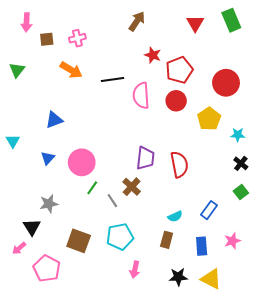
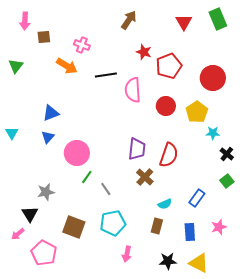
pink cross: (77, 38) -> (82, 45), moved, turned 35
red circle: (176, 101) -> (166, 106), moved
cyan star: (238, 135) -> (213, 133), moved
blue triangle: (48, 158) -> (48, 137), moved
red semicircle: (179, 164) -> (169, 155), turned 30
brown cross: (132, 187) -> (145, 177), moved

